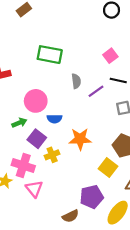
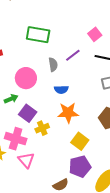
gray semicircle: (76, 81) -> (53, 65), moved
purple line: (96, 91) -> (73, 55), moved
blue semicircle: (54, 119) -> (61, 90), moved
yellow square: (108, 167) -> (80, 141), moved

